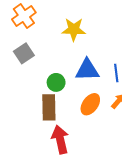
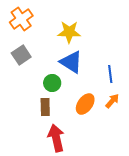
blue triangle: (87, 70) -> (71, 62), moved, turned 35
brown rectangle: (49, 107) -> (45, 107), size x0.7

